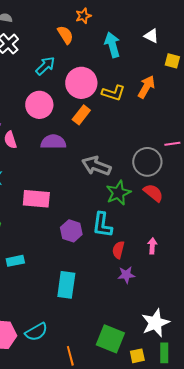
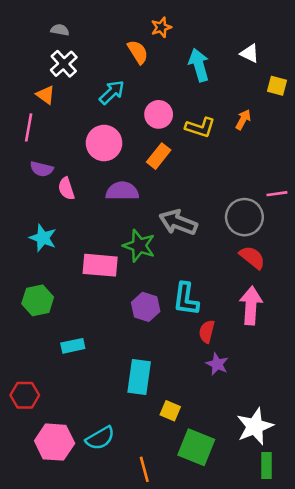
pink circle: (81, 83) -> (159, 114), size x0.7
orange arrow: (146, 87) -> (243, 120), size x0.7
green star: (118, 193) -> (139, 246), moved, turned -30
pink arrow: (152, 246) -> (251, 306), moved, size x1.8
purple star: (126, 275) -> (217, 364), turned 30
yellow square: (137, 356) -> (170, 411), moved, turned 35

